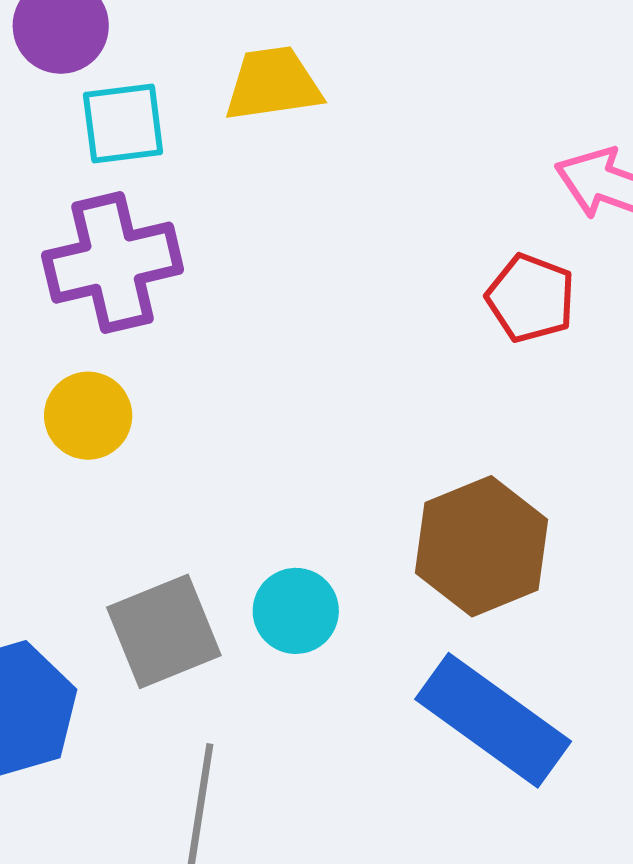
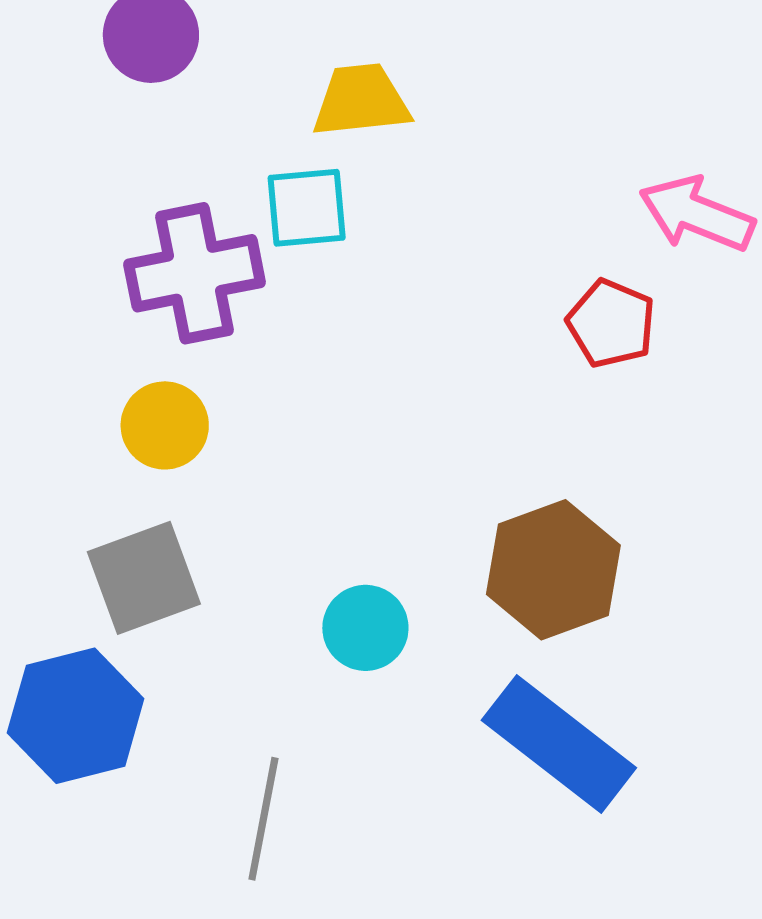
cyan square: (123, 124) -> (307, 208), moved
gray square: (164, 631) -> (144, 578), moved

